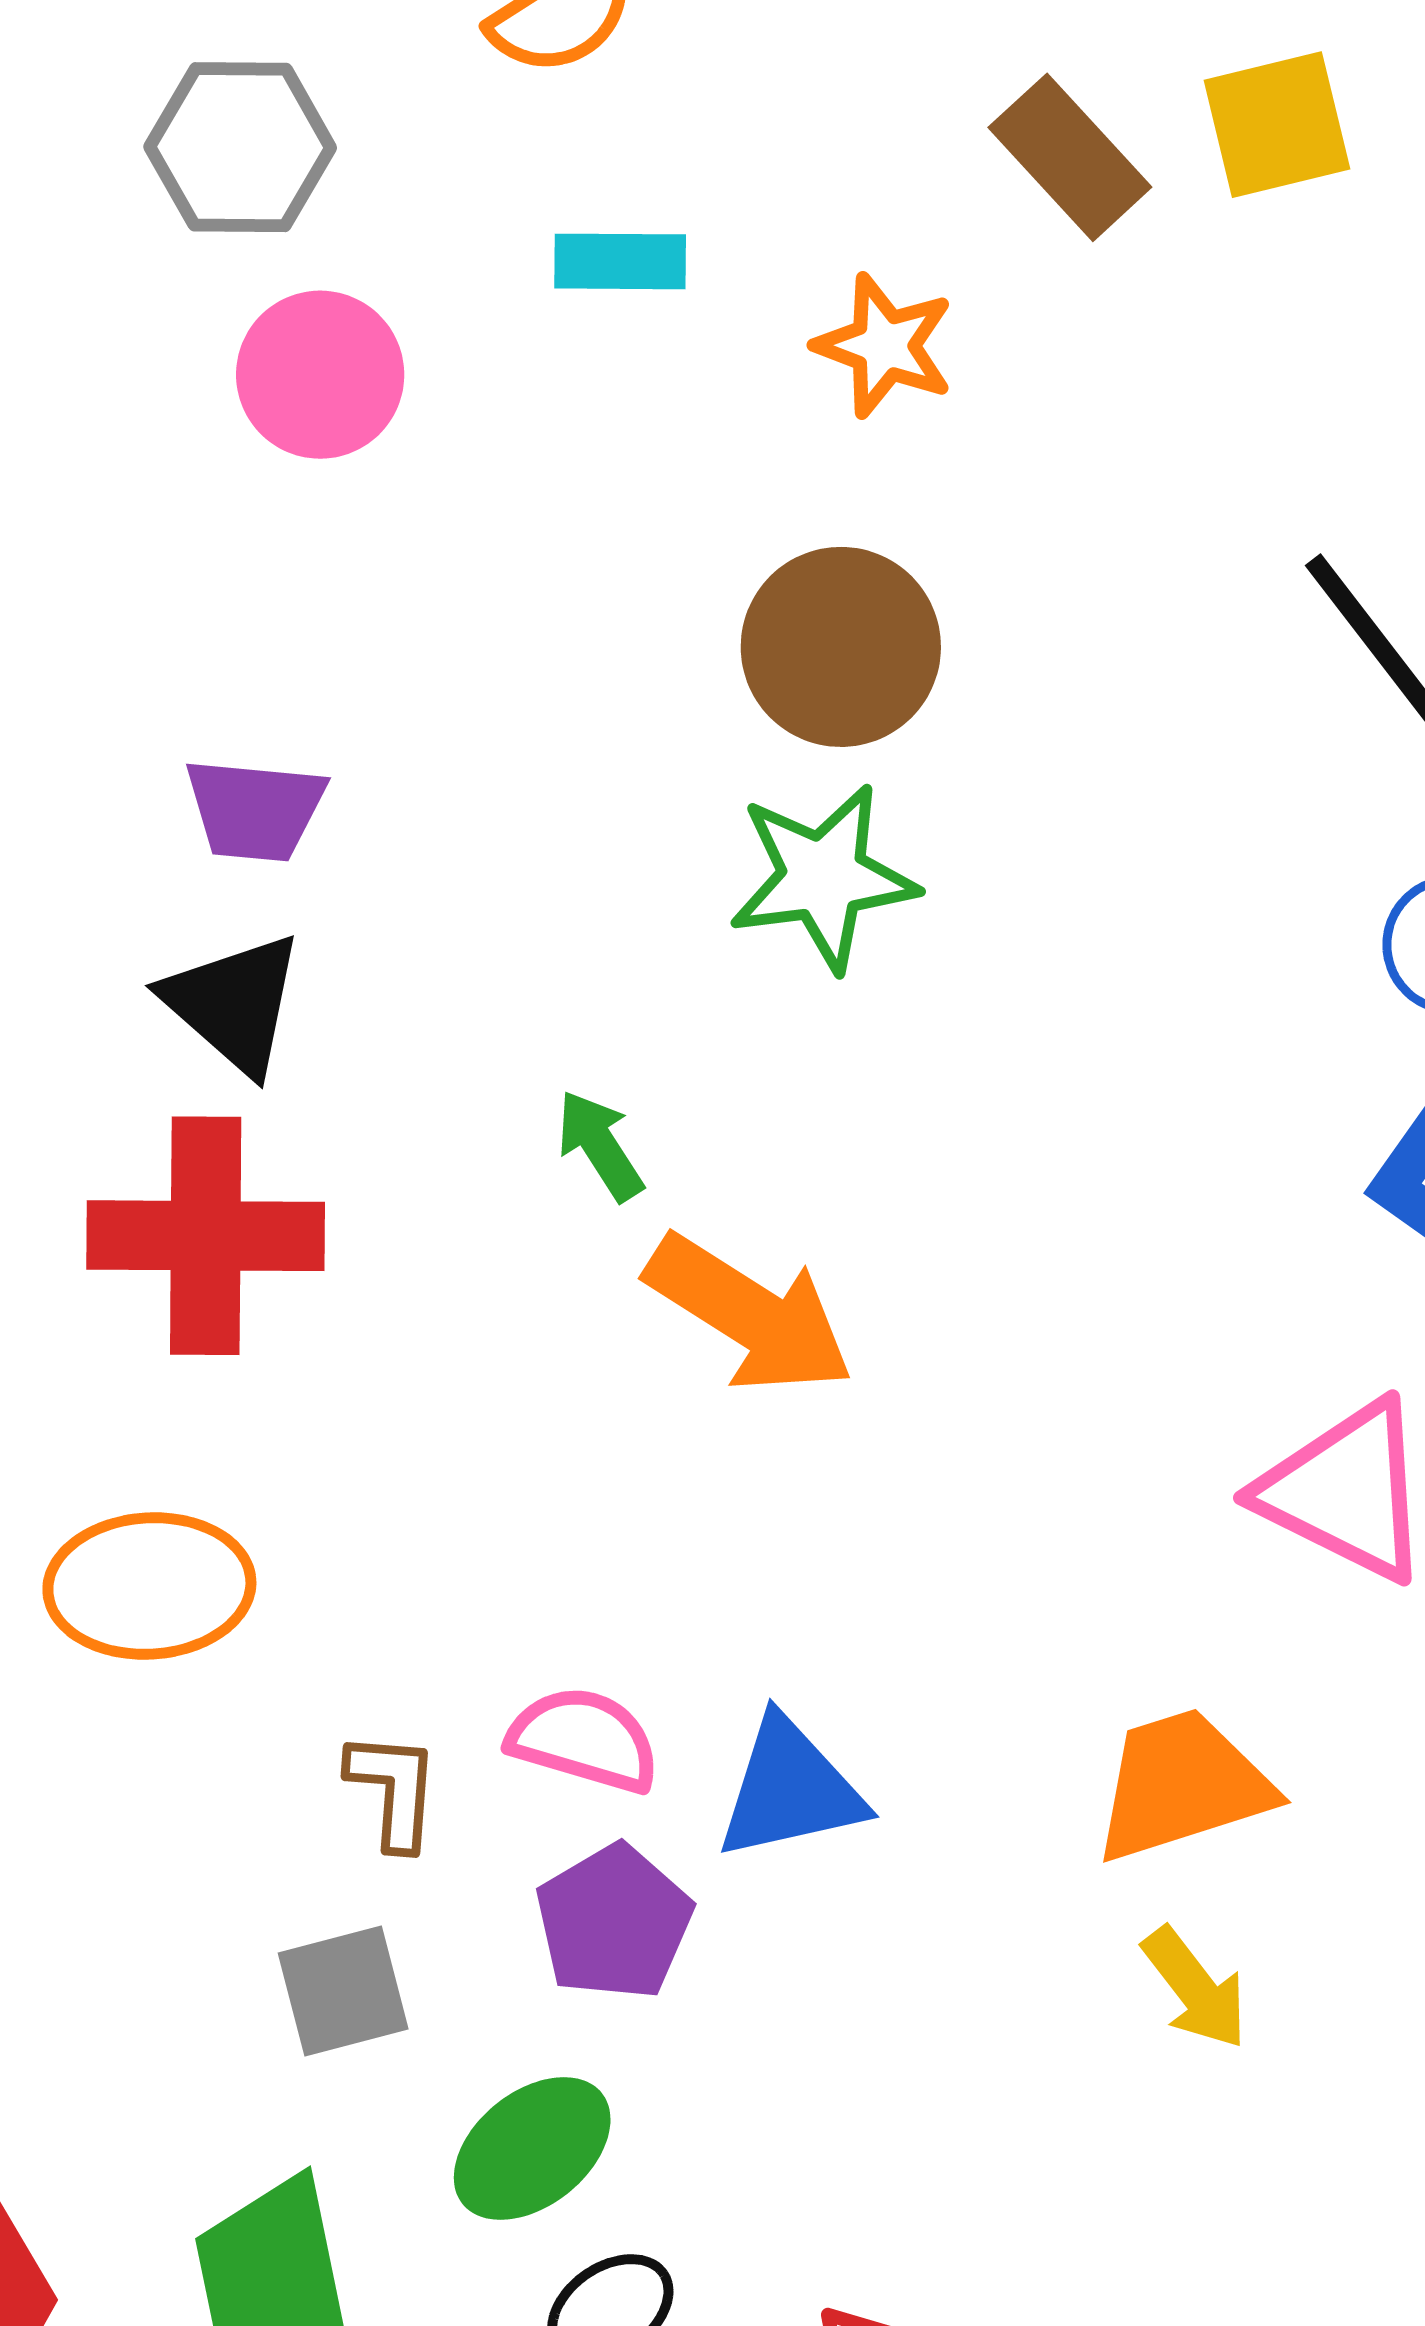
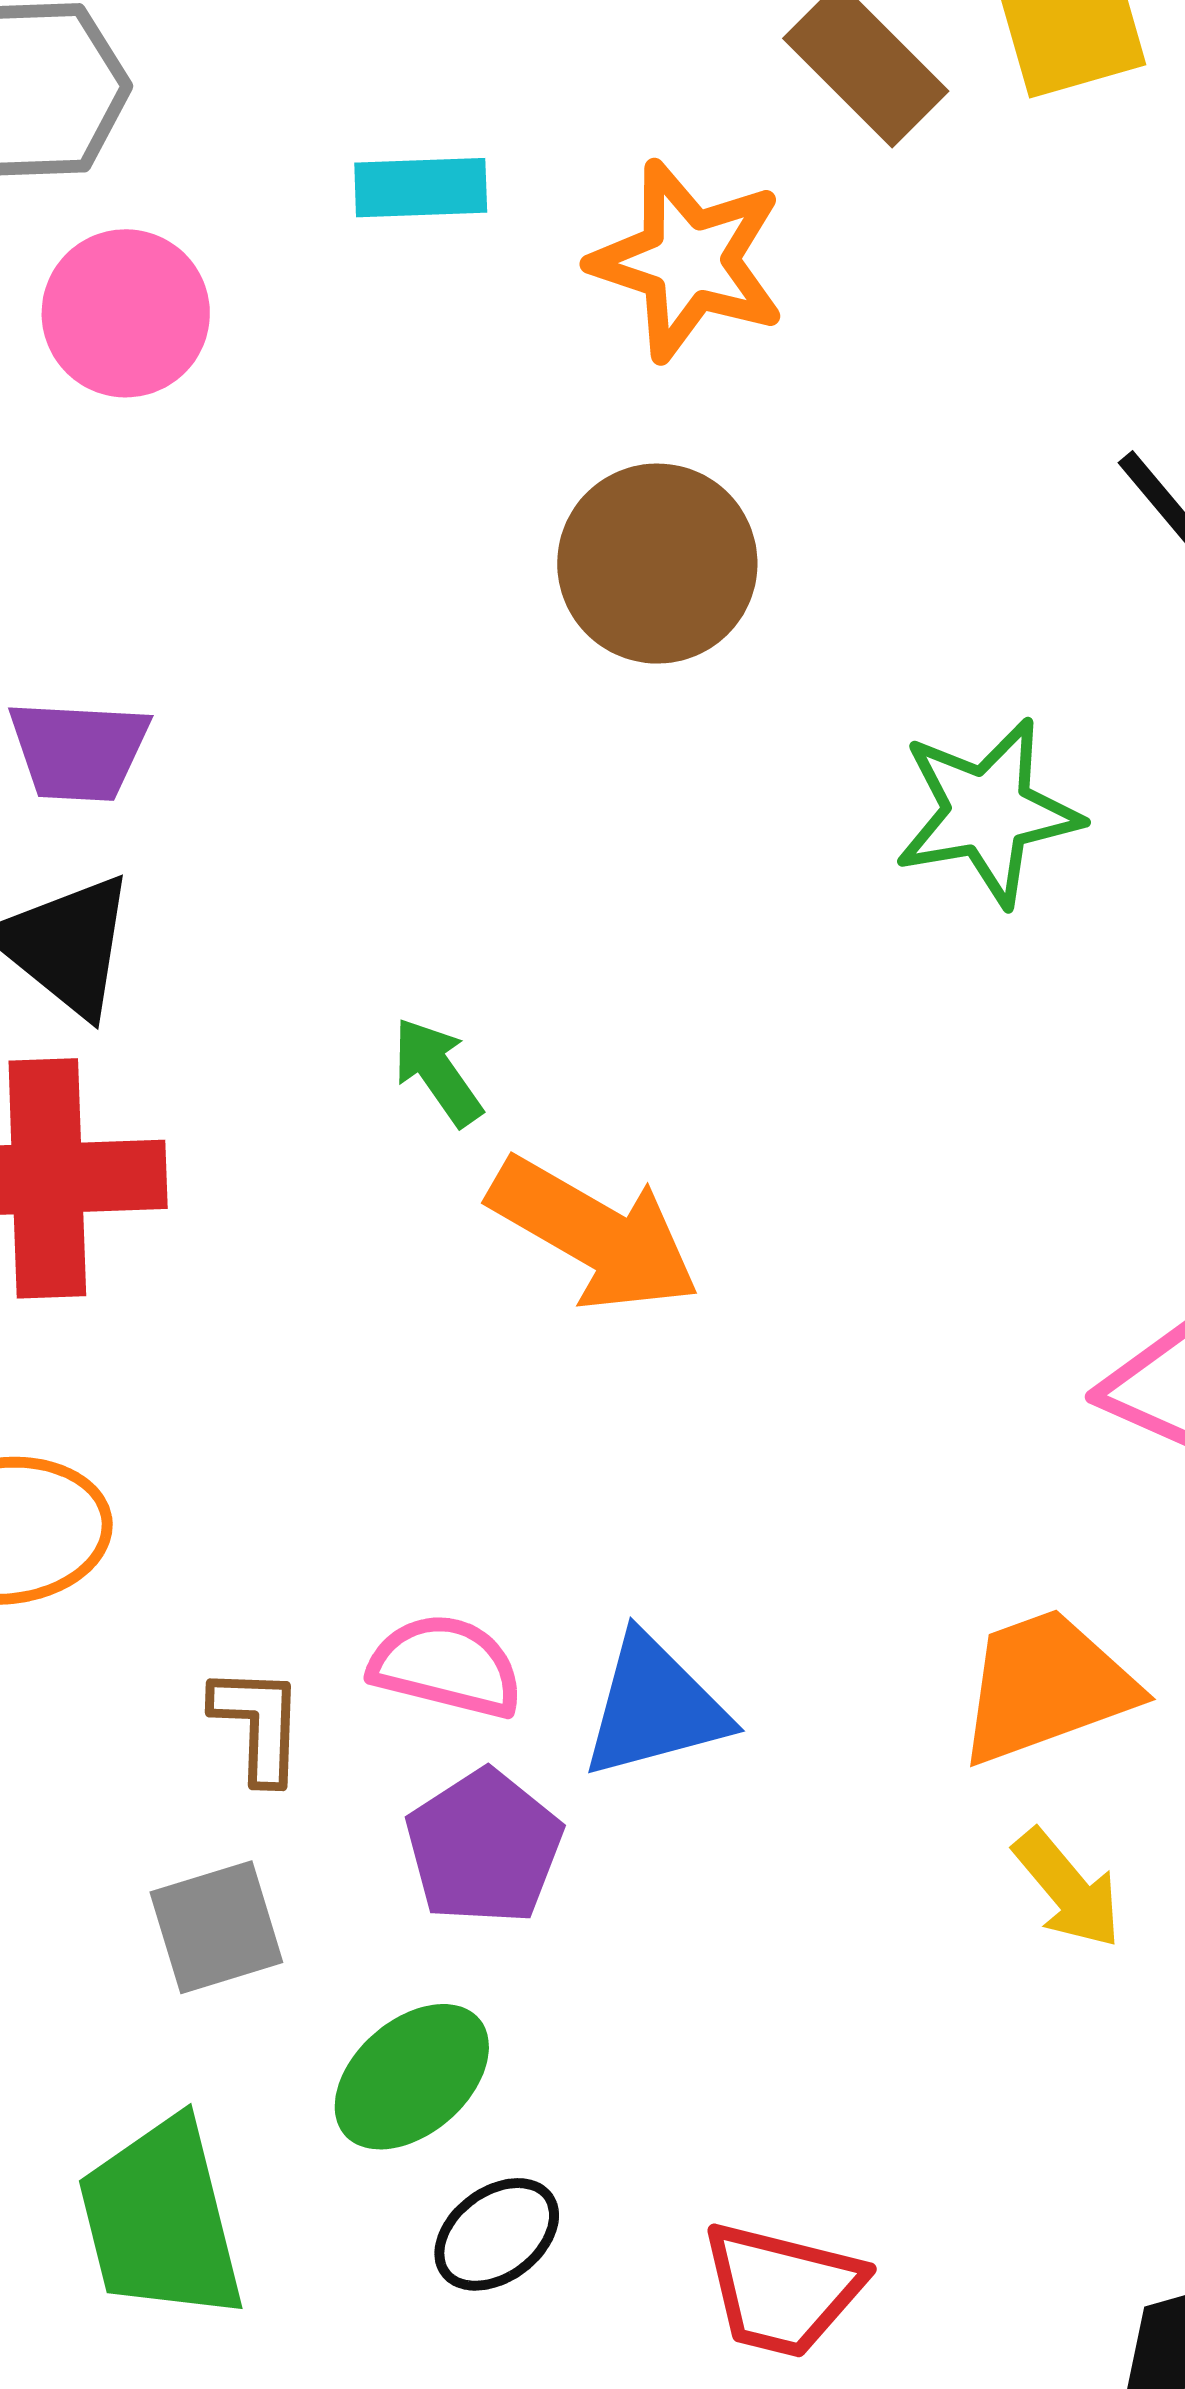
orange star: (884, 346) -> (688, 261), size x1.4
green star: (823, 877) -> (988, 812), moved

